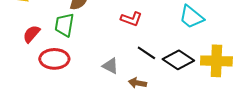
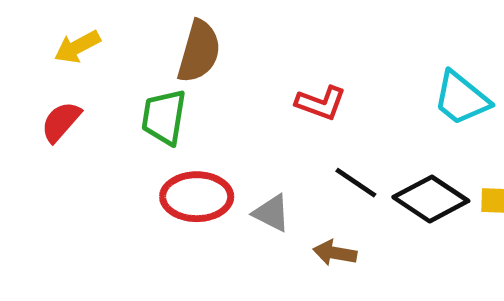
red semicircle: (31, 34) -> (61, 122), moved
red ellipse: (54, 59) -> (197, 197), moved

